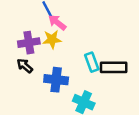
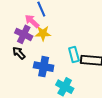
pink arrow: (57, 22) -> (32, 21), moved
purple cross: (29, 43) -> (24, 34), turned 30

